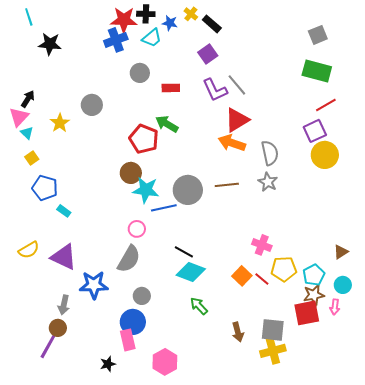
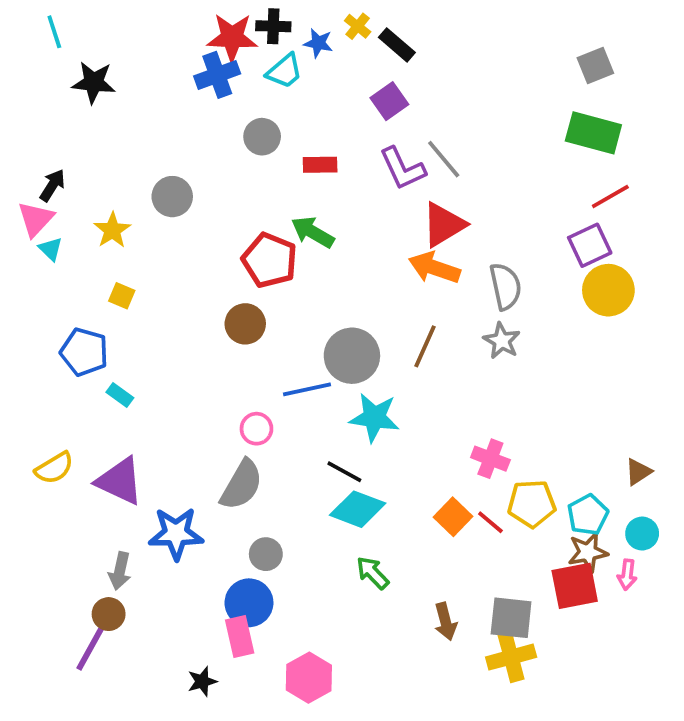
yellow square: (32, 158) -> (122, 296), moved, turned -32
brown line: (227, 185) -> (425, 346), turned -60
cyan star: (146, 190) -> (374, 417), moved

